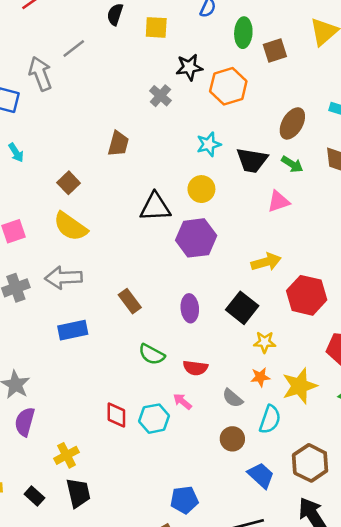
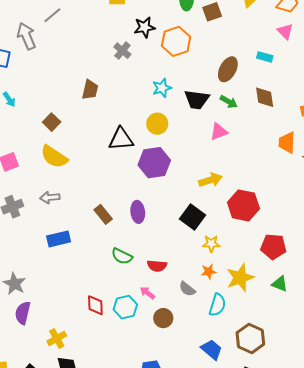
gray arrow: (63, 278) -> (50, 197), size x0.7
purple ellipse: (190, 308) -> (138, 212), moved
brown circle: (232, 439) -> (163, 318), moved

